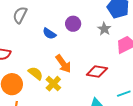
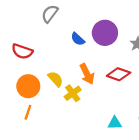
purple circle: (73, 24) -> (105, 33), size x1.5
red diamond: (97, 72) -> (119, 74), moved

